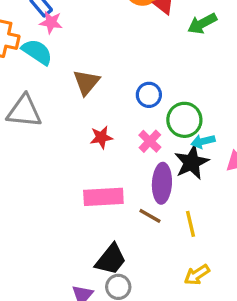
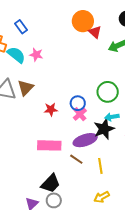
pink star: (51, 22) -> (36, 55), moved
brown triangle: (86, 82) -> (26, 88), moved
blue circle: (149, 95) -> (78, 103), moved
green circle: (184, 120) -> (108, 92), moved
purple ellipse: (162, 183) -> (85, 140), turned 65

